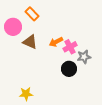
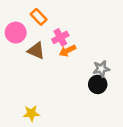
pink cross: (70, 47) -> (60, 37), moved
black circle: (69, 69) -> (98, 84), moved

